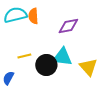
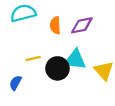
orange semicircle: (33, 16) -> (55, 25), moved

